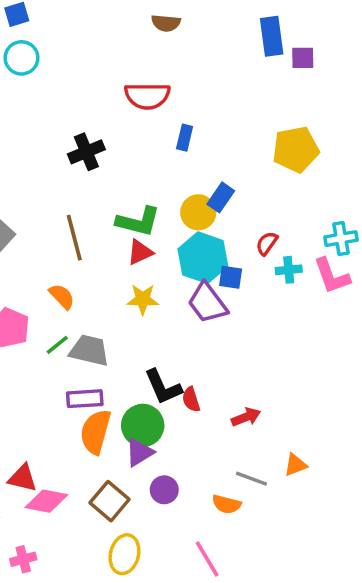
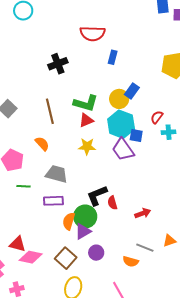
green line: (57, 345) -> (23, 186), moved, turned 40
black L-shape: (163, 387) -> (97, 195), turned 90
orange semicircle: (95, 432) -> (69, 221), moved, size x0.7

